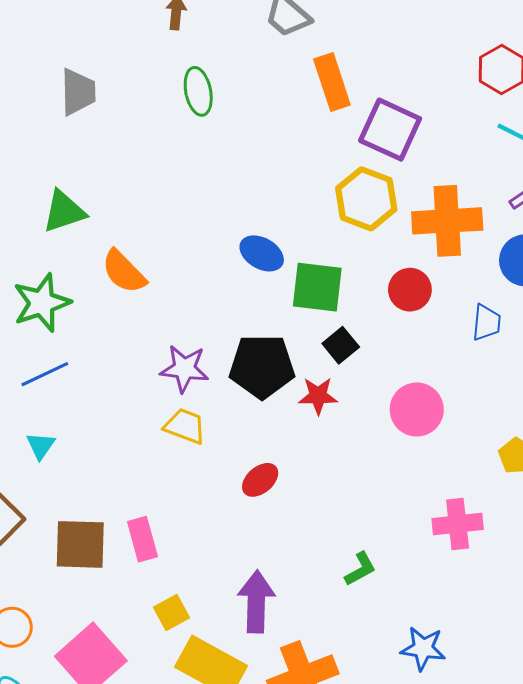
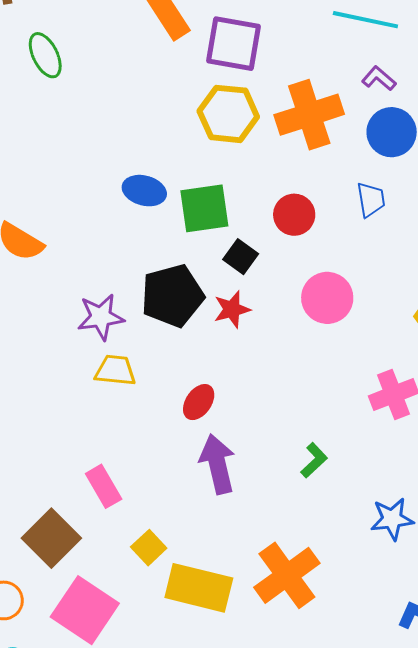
red circle: (410, 290) -> (294, 215), moved
brown square: (80, 544) -> (51, 538), moved, turned -32
purple arrow: (256, 602) -> (218, 464), moved

